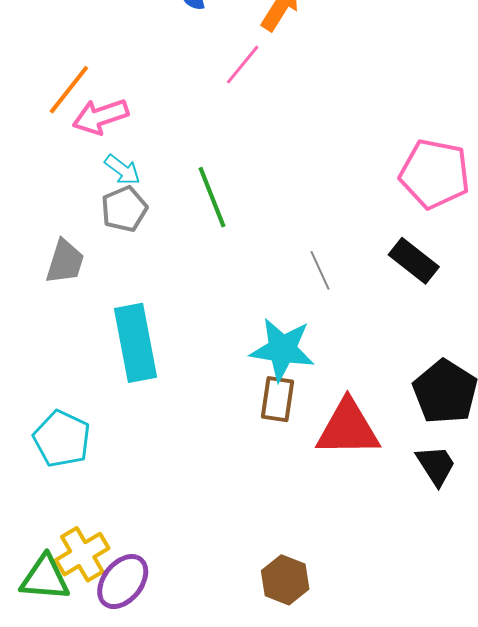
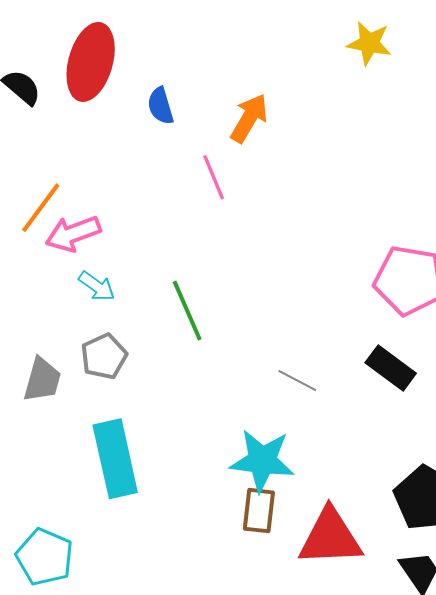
pink line: (243, 65) -> (214, 177), turned -60
gray pentagon: (124, 209) -> (104, 356), moved
gray line: (320, 270) -> (297, 381), turned -36

